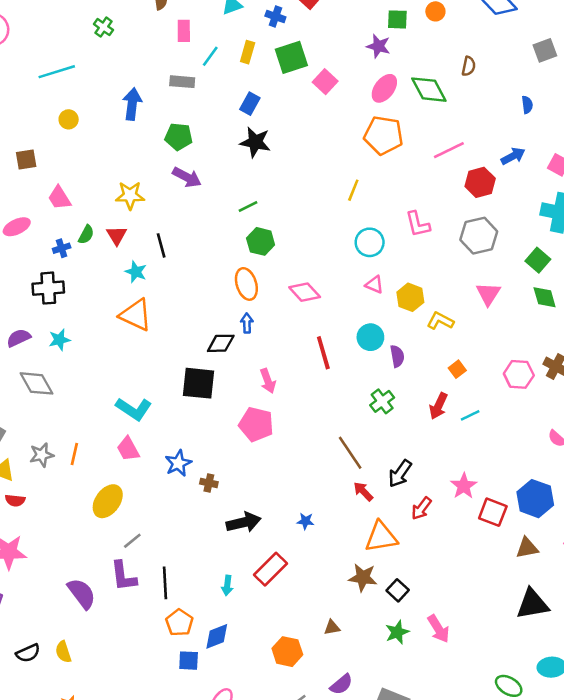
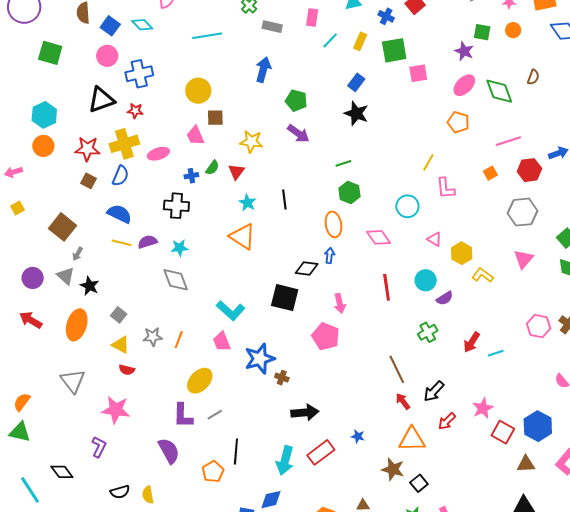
gray rectangle: (182, 82) -> (272, 27), moved
pink square: (325, 82) -> (418, 73), turned 30
yellow circle: (69, 119) -> (198, 91), moved, size x1.6
orange pentagon: (383, 135) -> (458, 122), size x0.7
brown square: (26, 160) -> (215, 118), moved
pink L-shape: (418, 224) -> (445, 188), moved
cyan circle: (370, 242) -> (407, 206), moved
black line: (161, 245) -> (284, 200), moved
purple semicircle: (397, 356) -> (445, 298), turned 60
orange square: (457, 369) -> (490, 173), moved
gray diamond: (36, 383) -> (176, 280), moved
blue star: (178, 463) -> (260, 359), size x1.4
blue star: (305, 521) -> (358, 436), moved
purple L-shape: (123, 576) -> (183, 416), moved
cyan arrow: (227, 585) -> (285, 461), size x1.8
orange pentagon: (179, 623) -> (213, 472), moved

